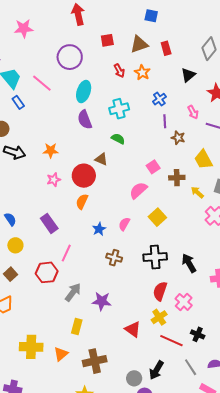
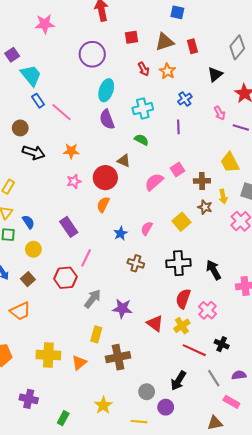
pink line: (42, 83) -> (61, 112), moved
purple line: (165, 121) -> (178, 127), moved
brown star: (178, 138) -> (205, 207), moved
pink semicircle: (138, 190) -> (154, 182), moved
yellow arrow: (197, 192) -> (223, 196), turned -144
red triangle: (133, 329) -> (155, 323), moved
brown cross: (95, 361) -> (118, 357), moved
gray circle: (134, 378) -> (147, 392), moved

